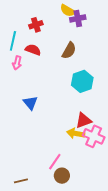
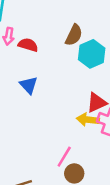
red semicircle: (33, 50) -> (28, 45), moved
brown semicircle: (69, 51) -> (74, 35), moved

